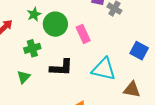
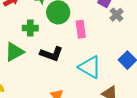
green triangle: (24, 77) -> (14, 52), size x1.5

